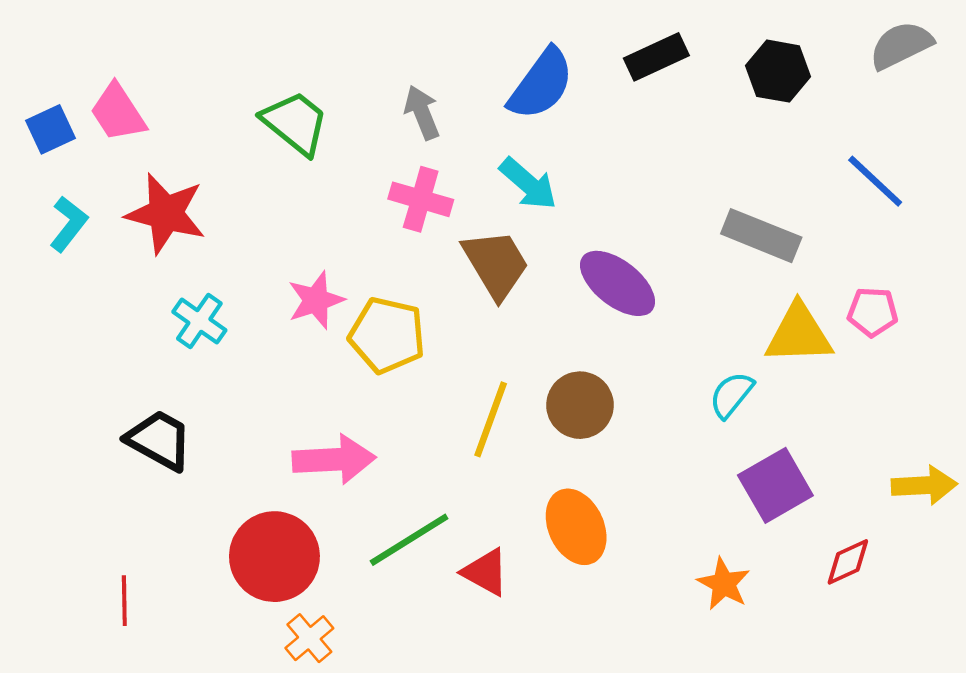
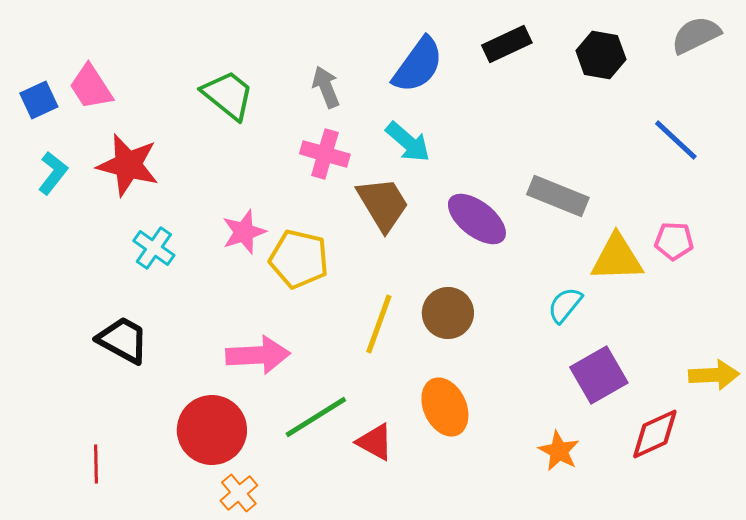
gray rectangle: (761, 236) -> (558, 196), moved
red diamond: (848, 562) -> (655, 434), size x1.4

